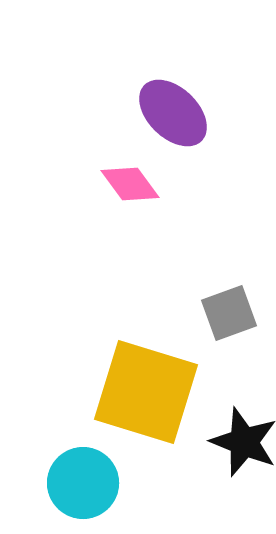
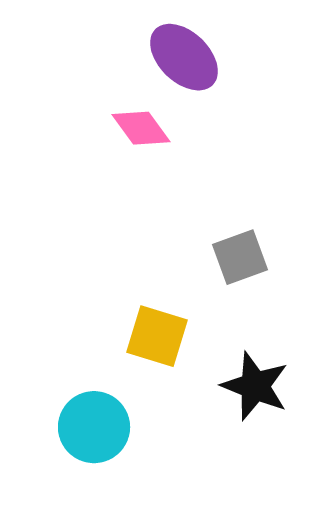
yellow square: (146, 392) -> (157, 336), size x0.6

